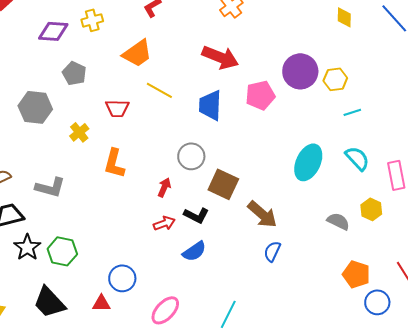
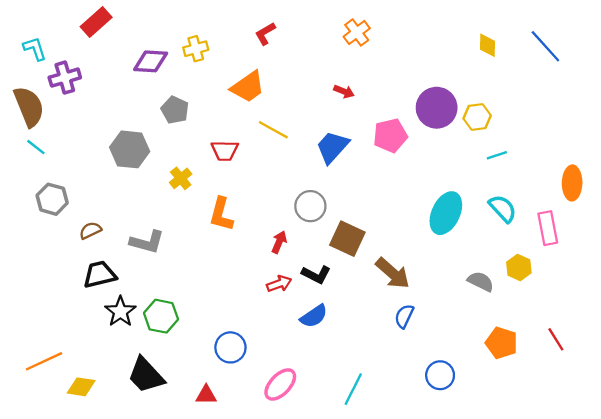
red arrow: (220, 57) -> (344, 91), size x0.5
blue trapezoid: (210, 105) -> (332, 147), turned 40
blue circle: (377, 302) -> (440, 375), moved
red triangle: (101, 303) -> (206, 395), moved

